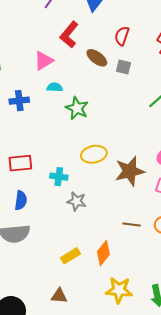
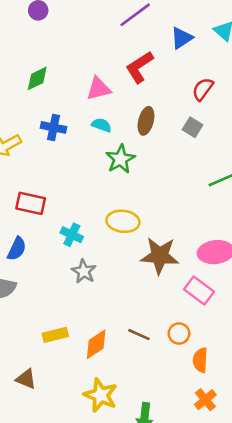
brown ellipse: (97, 58) -> (146, 121), moved, turned 50
brown line: (132, 225) -> (139, 335), moved

